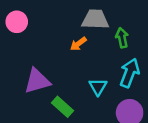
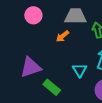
pink circle: (17, 22) -> (33, 15), moved

